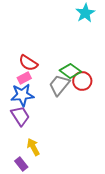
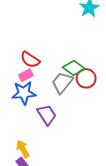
purple trapezoid: (20, 116) -> (47, 115), moved
yellow arrow: (33, 147) -> (23, 149), moved

